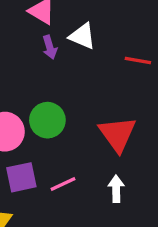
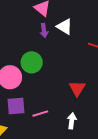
green circle: (47, 120) -> (32, 62), moved
red triangle: (117, 134) -> (77, 88), size x0.7

